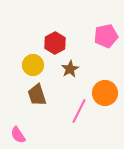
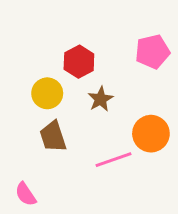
pink line: (79, 111) -> (113, 160), turned 45

